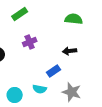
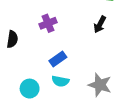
black arrow: (70, 51) -> (100, 24), moved, turned -56
blue rectangle: (54, 71) -> (58, 59), moved

